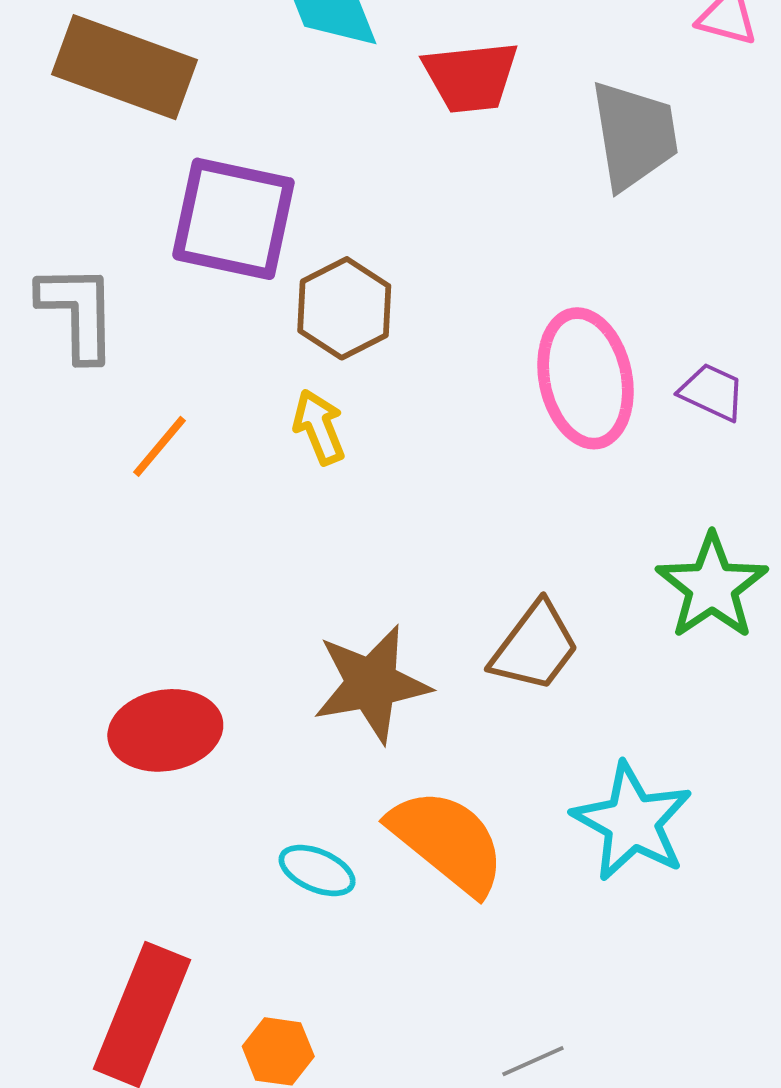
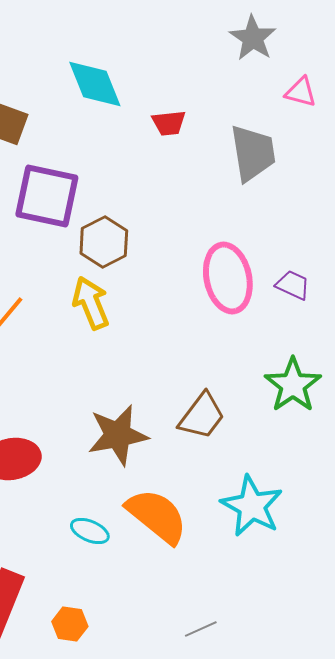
red trapezoid: (471, 77) -> (169, 123), size x0.7
yellow arrow: (319, 427) -> (91, 303), size x1.4

